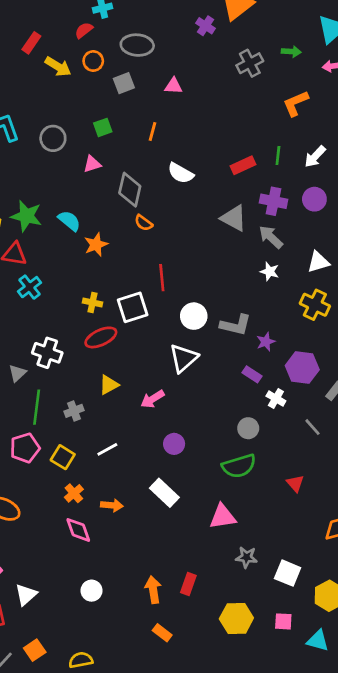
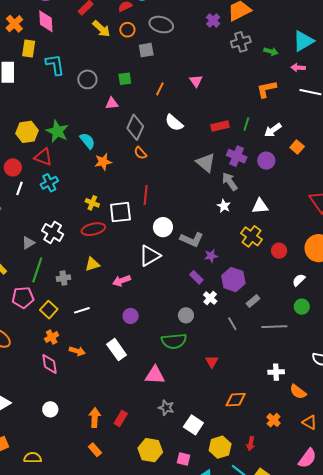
gray cross: (250, 63) -> (241, 42), moved
pink triangle: (173, 86) -> (196, 81), moved, turned 40

